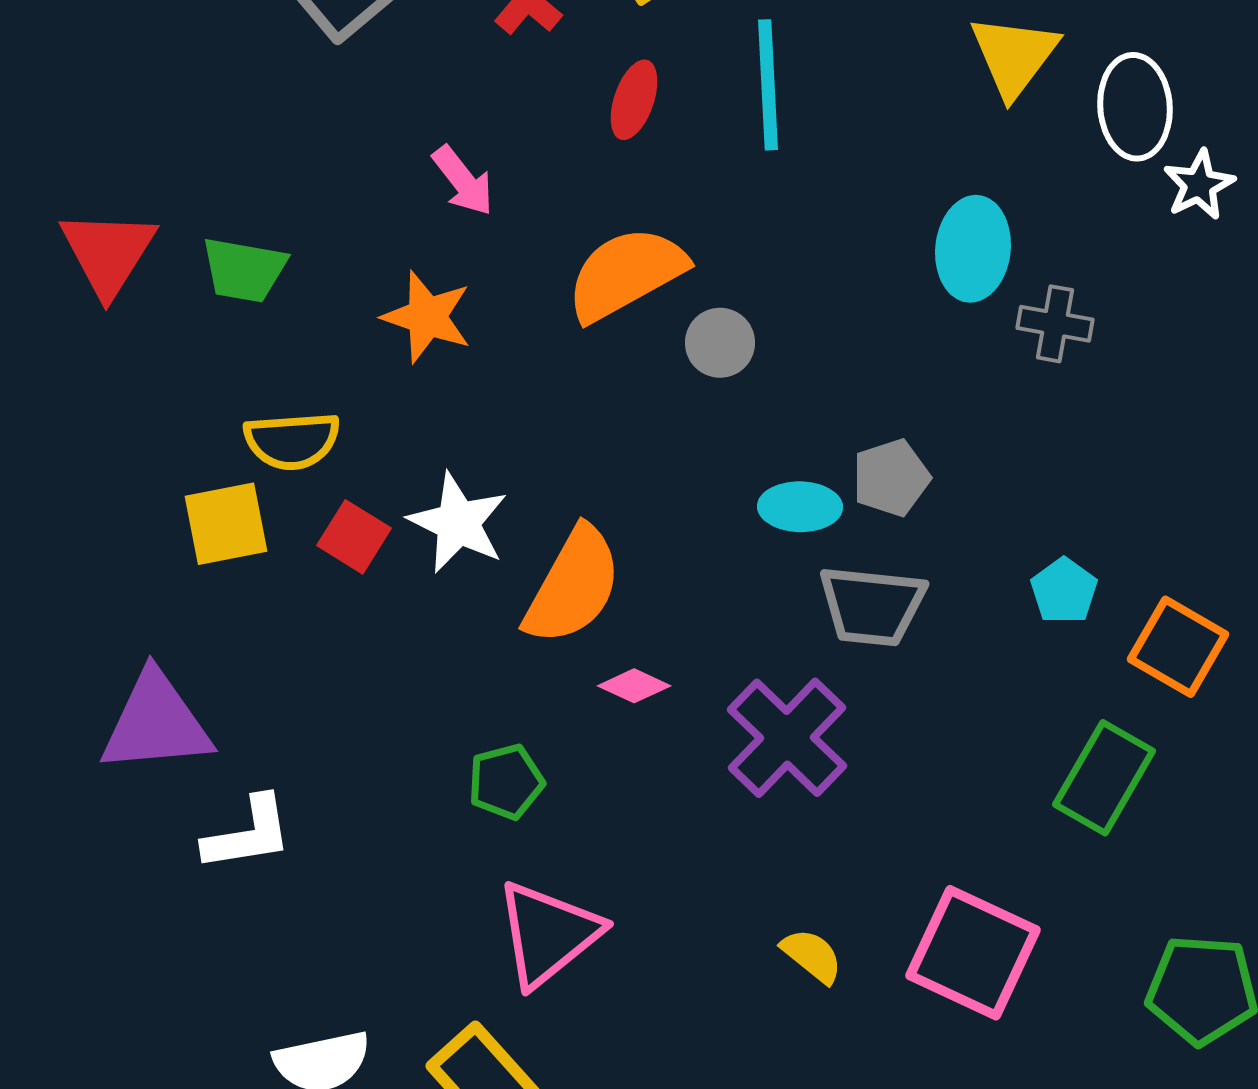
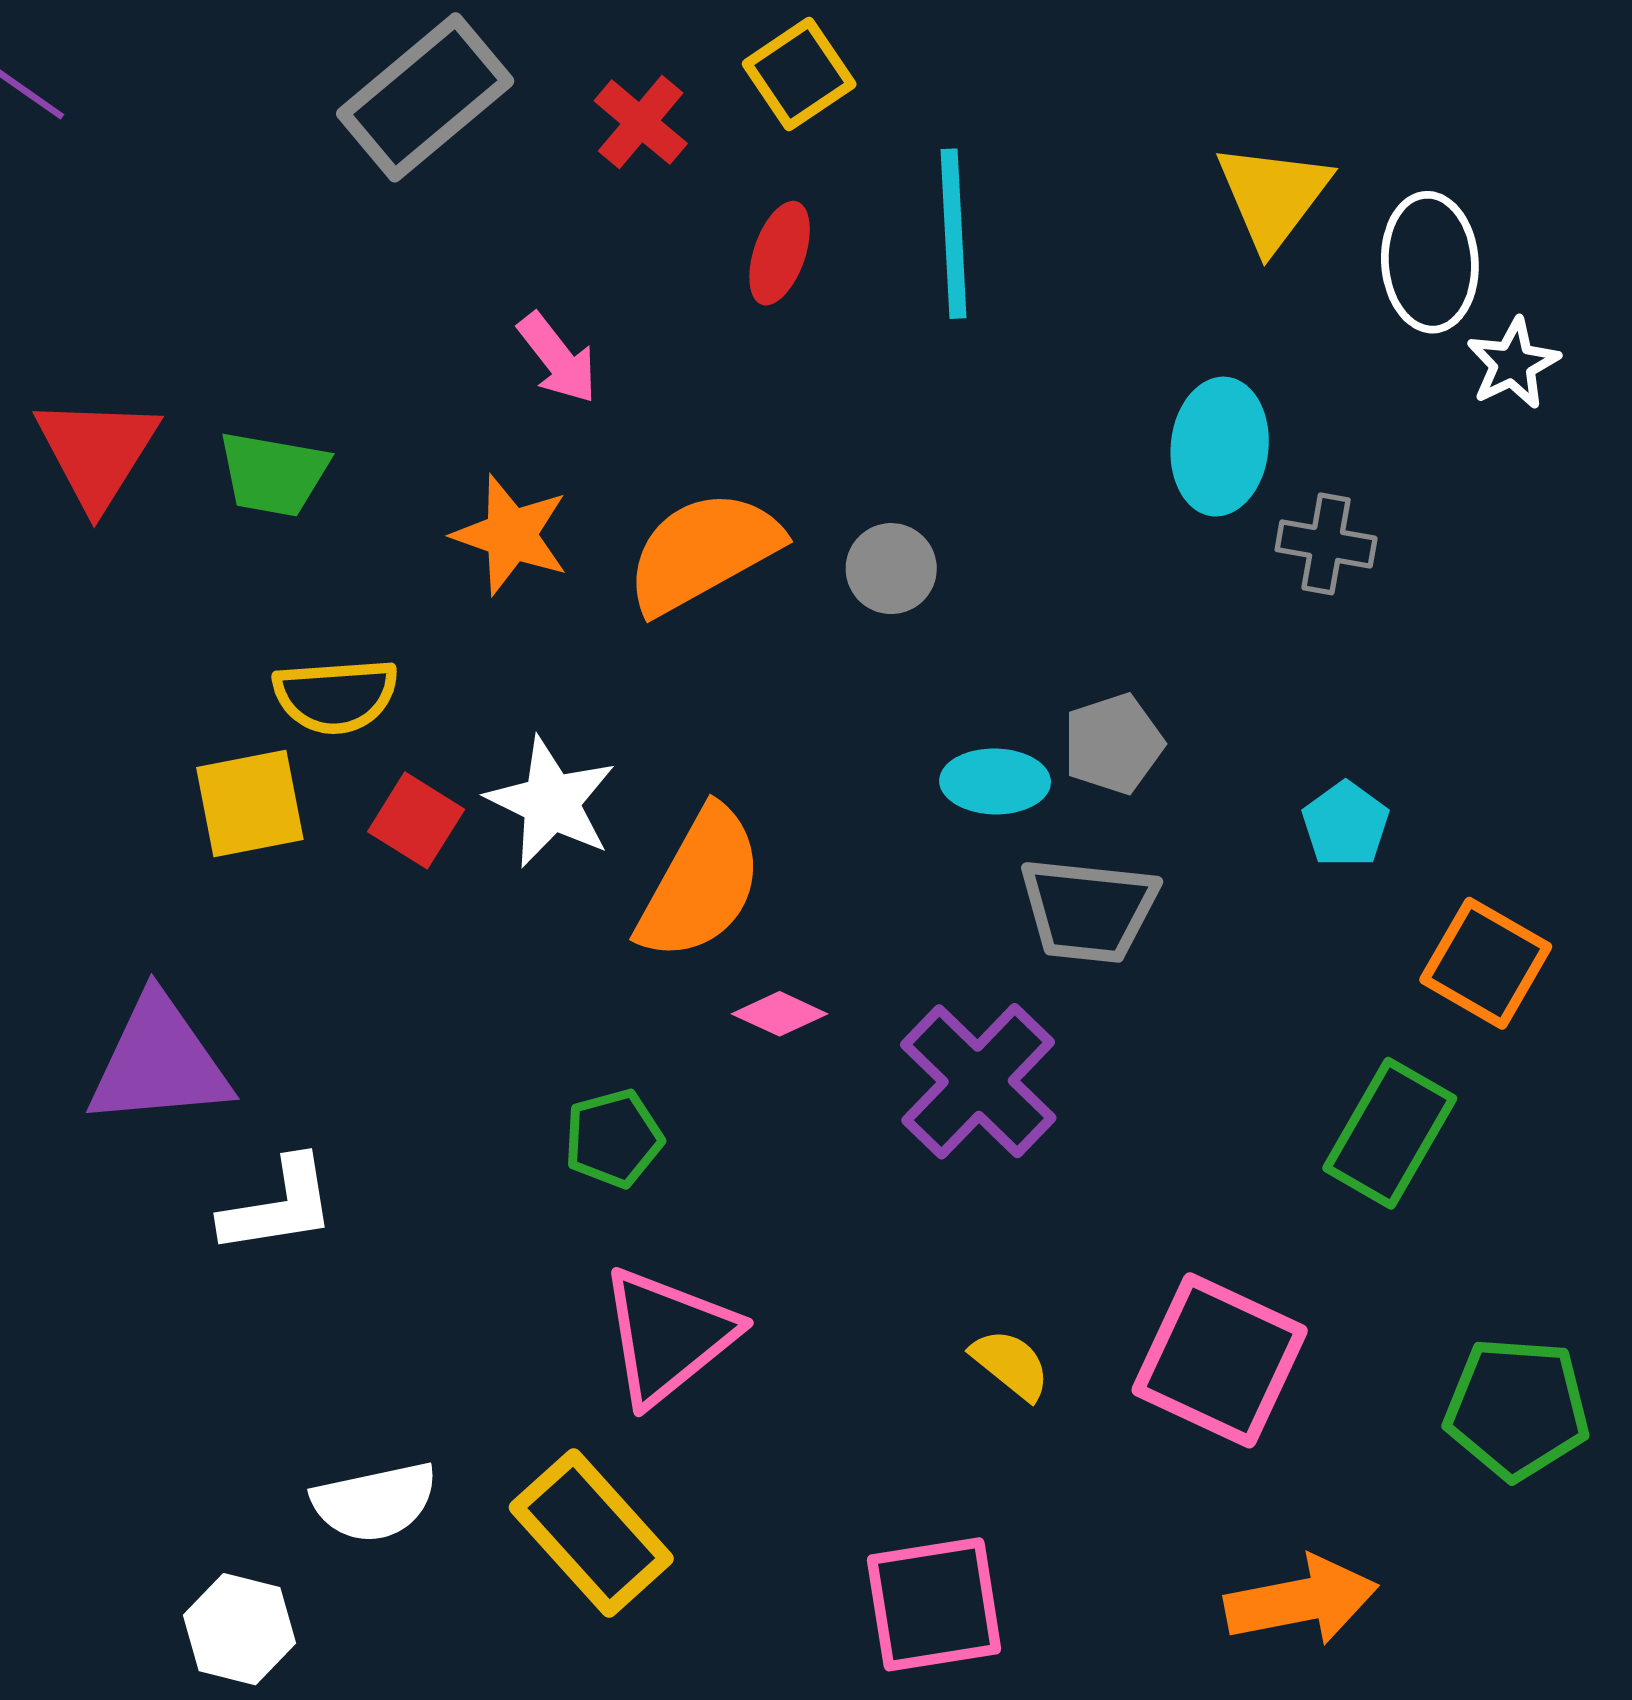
orange semicircle: (626, 274) -> (703, 552), moved
cyan pentagon: (1064, 591) -> (1346, 824), moved

